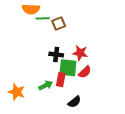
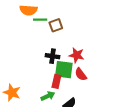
red semicircle: (85, 72) -> (81, 74), turned 96
green arrow: (46, 85) -> (48, 96), moved

